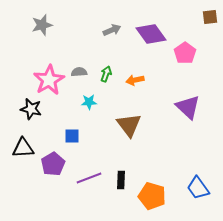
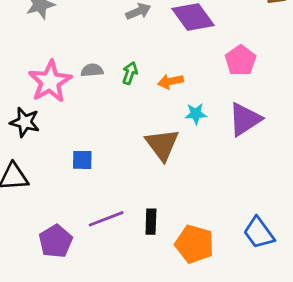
pink pentagon: (185, 53) -> (241, 60), moved
cyan star: (89, 102) -> (196, 114), moved
purple triangle: (188, 107) -> (245, 119), turned 44
purple pentagon: (53, 164) -> (56, 241), moved

